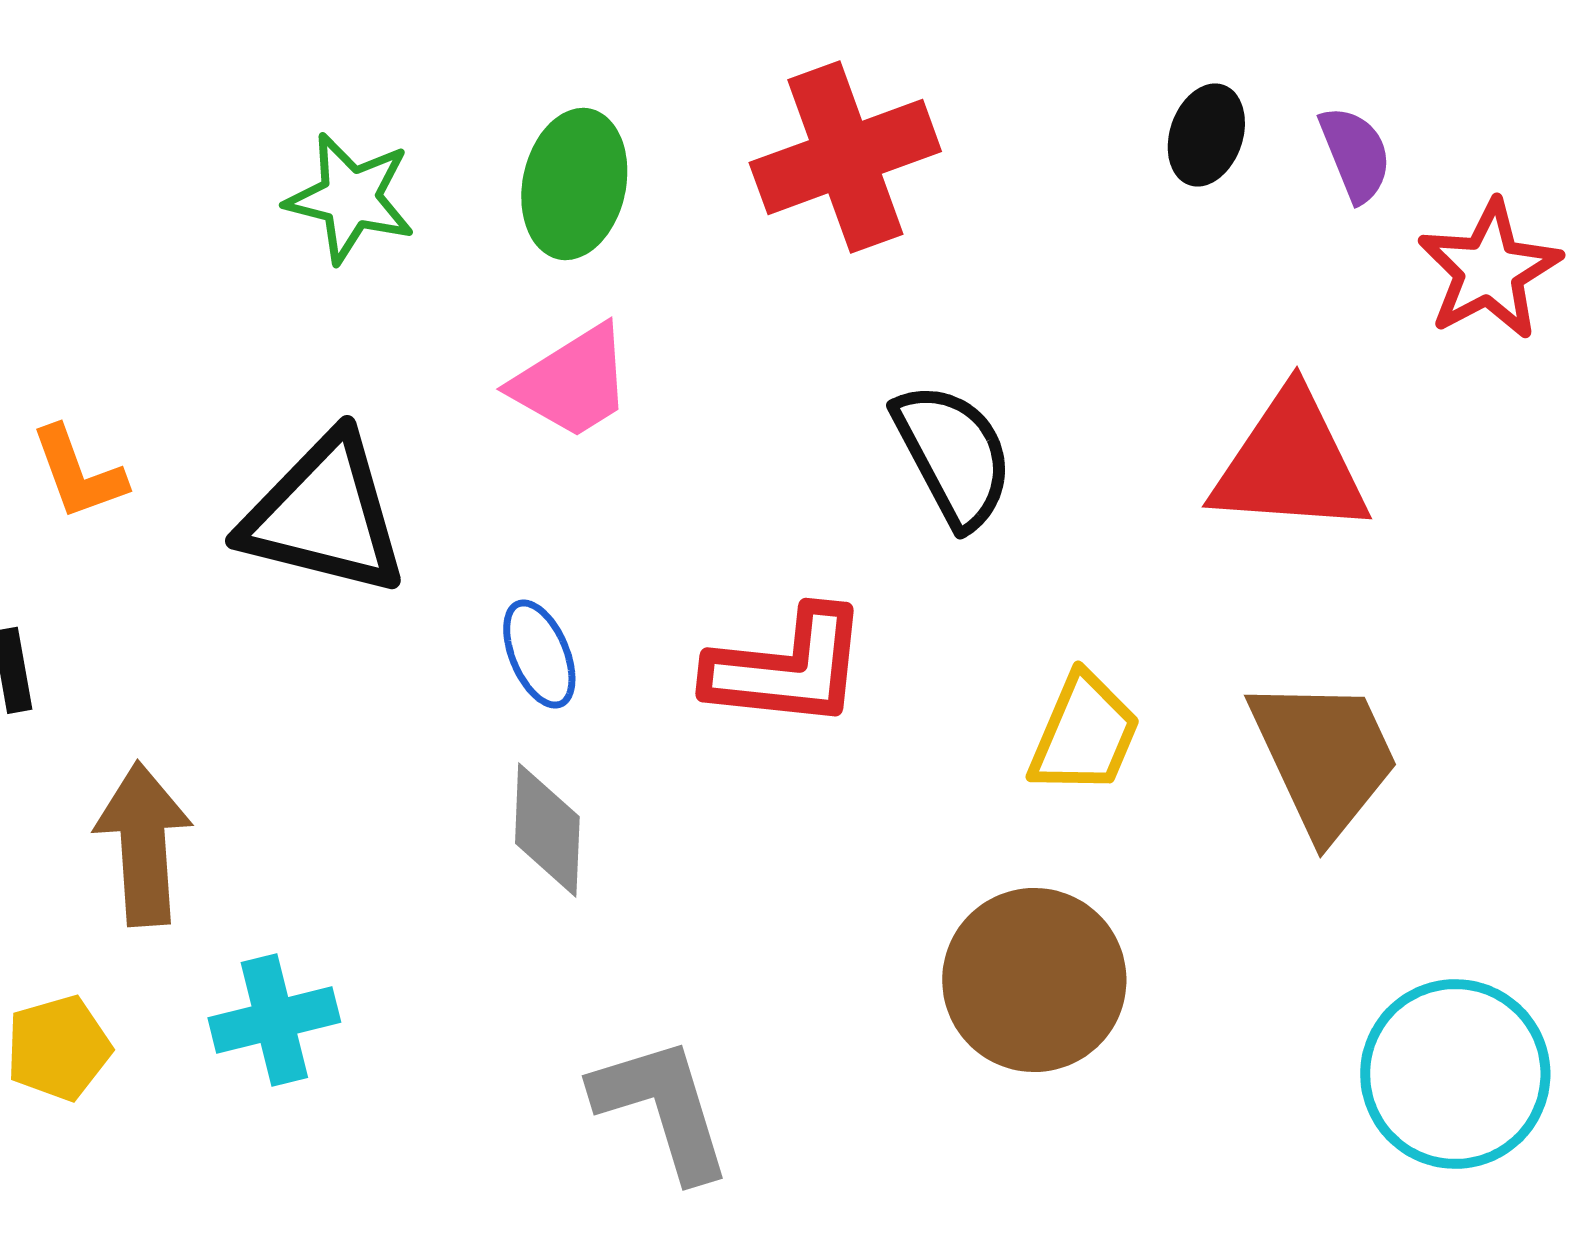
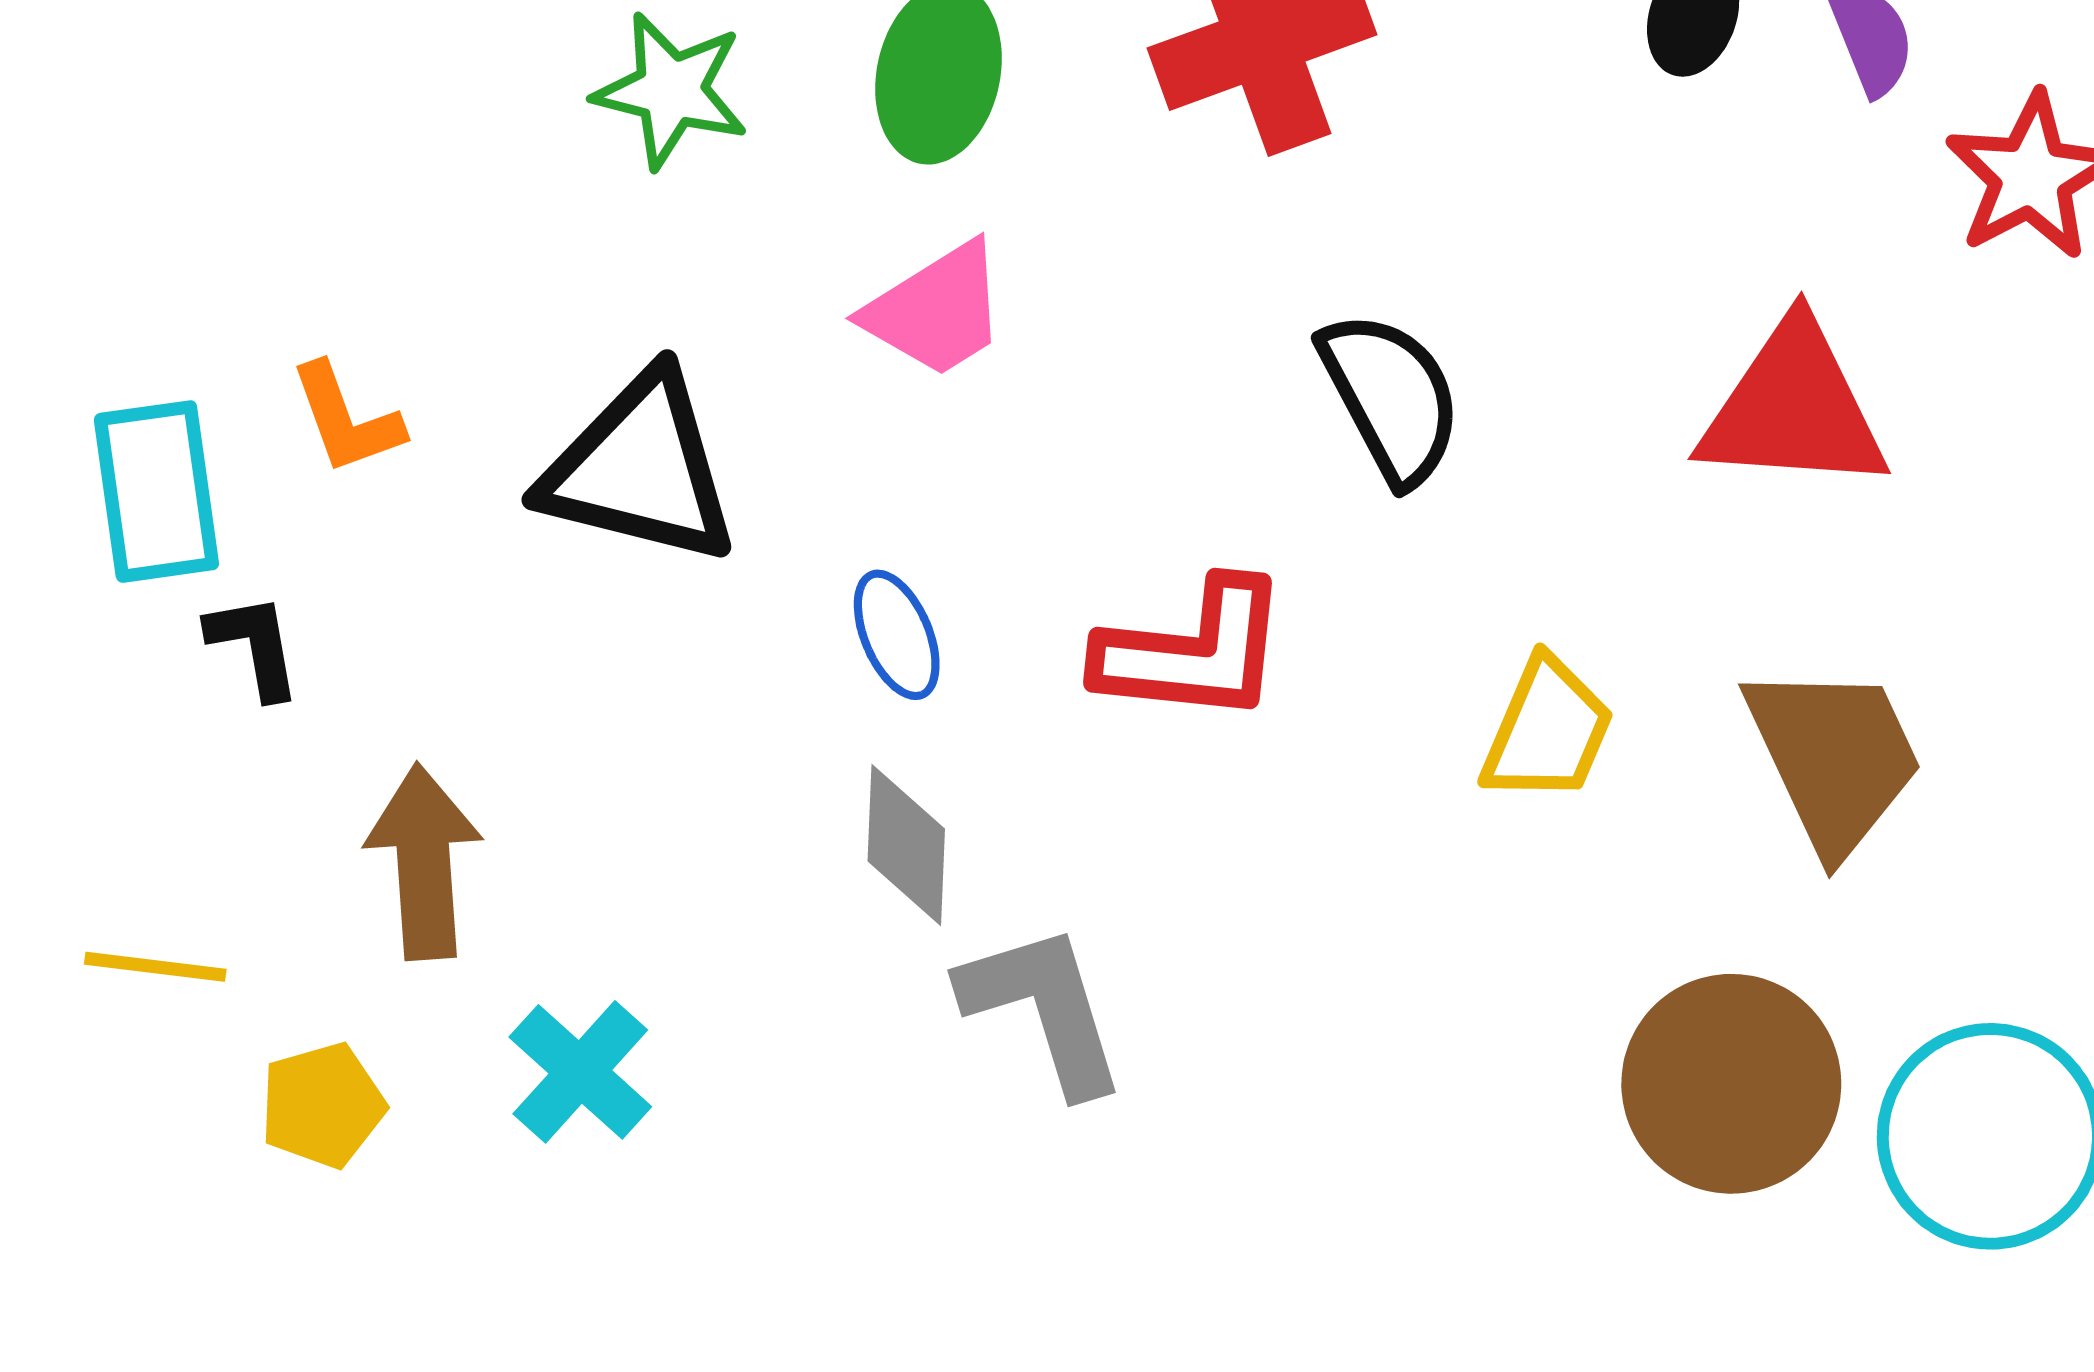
brown circle: (1034, 980) -> (1731, 1084), moved
cyan cross: (274, 1020) -> (580, 1072), turned -34
gray L-shape: (662, 1108) -> (1044, 1009), moved

